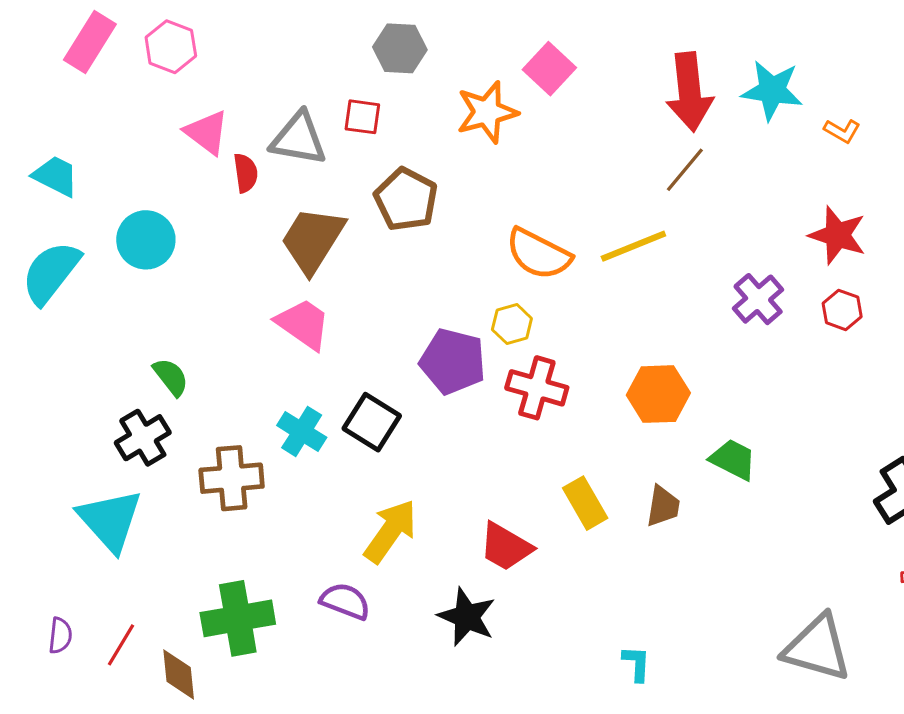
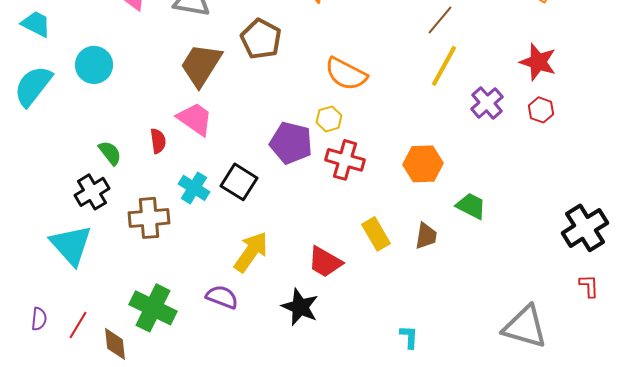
red semicircle: (246, 173) -> (158, 141), moved
yellow line: (633, 246) -> (444, 66), moved, turned -39
green cross: (238, 618) -> (153, 308), turned 36

